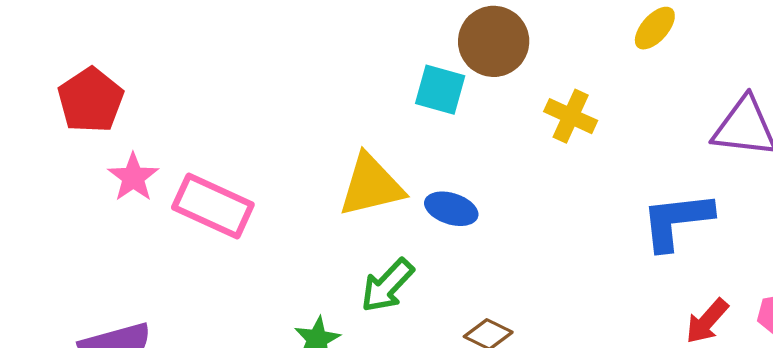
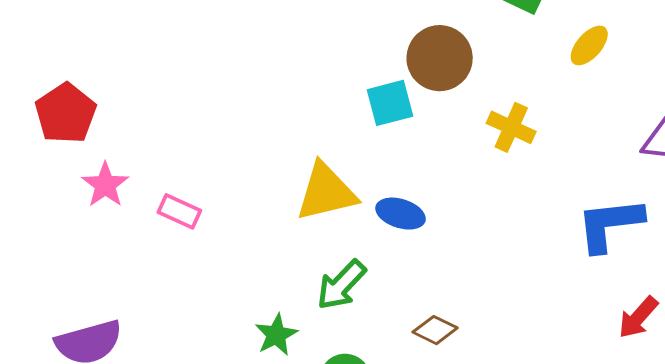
cyan square: (440, 90) -> (390, 103), turned -30
pink rectangle: (213, 206) -> (179, 211), size x0.6

